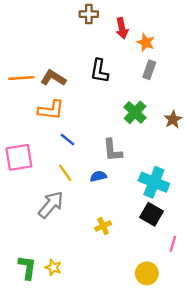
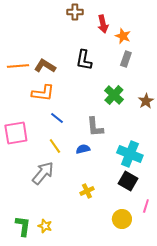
yellow circle: (147, 273) -> (122, 219), moved

